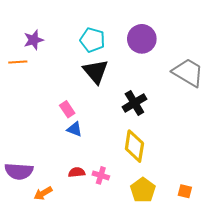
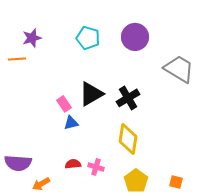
black triangle: (96, 71) -> (91, 94), moved, turned 40
blue triangle: (75, 129) -> (71, 123), turned -35

